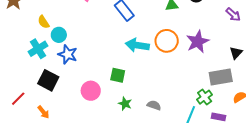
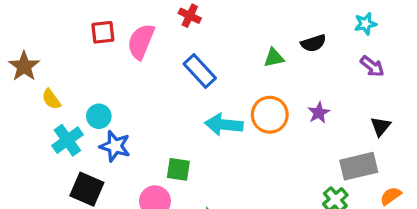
yellow semicircle: (43, 22) -> (51, 99), moved
purple star: (198, 42) -> (319, 113), size x0.6
green square: (118, 75) -> (178, 169), moved

